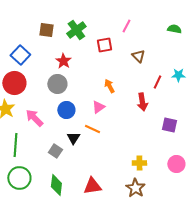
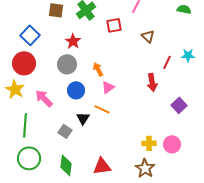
orange arrow: (109, 86) -> (98, 69), moved
purple square: (169, 125) -> (179, 105), turned 35
pink circle: (176, 164) -> (172, 144), moved

